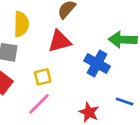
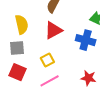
pink line: (39, 104) -> (50, 81), turned 30

